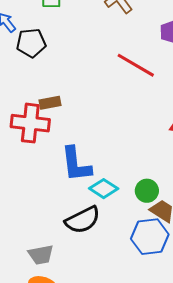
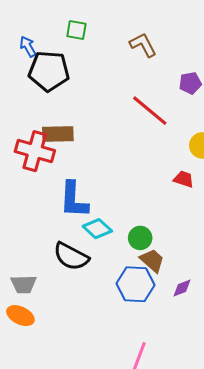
black pentagon: (31, 43) -> (49, 71), size x1.4
brown rectangle: (50, 103) -> (58, 134), size x1.4
black semicircle: (83, 220) -> (71, 256), turned 45

